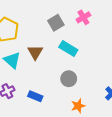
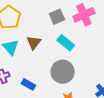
pink cross: (83, 17) -> (84, 15), size x1.5
gray circle: (69, 79) -> (63, 72), size x1.5

